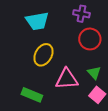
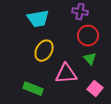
green triangle: (94, 73) -> (90, 59), moved

